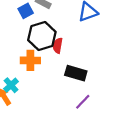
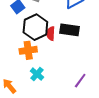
black rectangle: (76, 73) -> (70, 30), moved
cyan cross: (11, 85) -> (37, 74), moved

